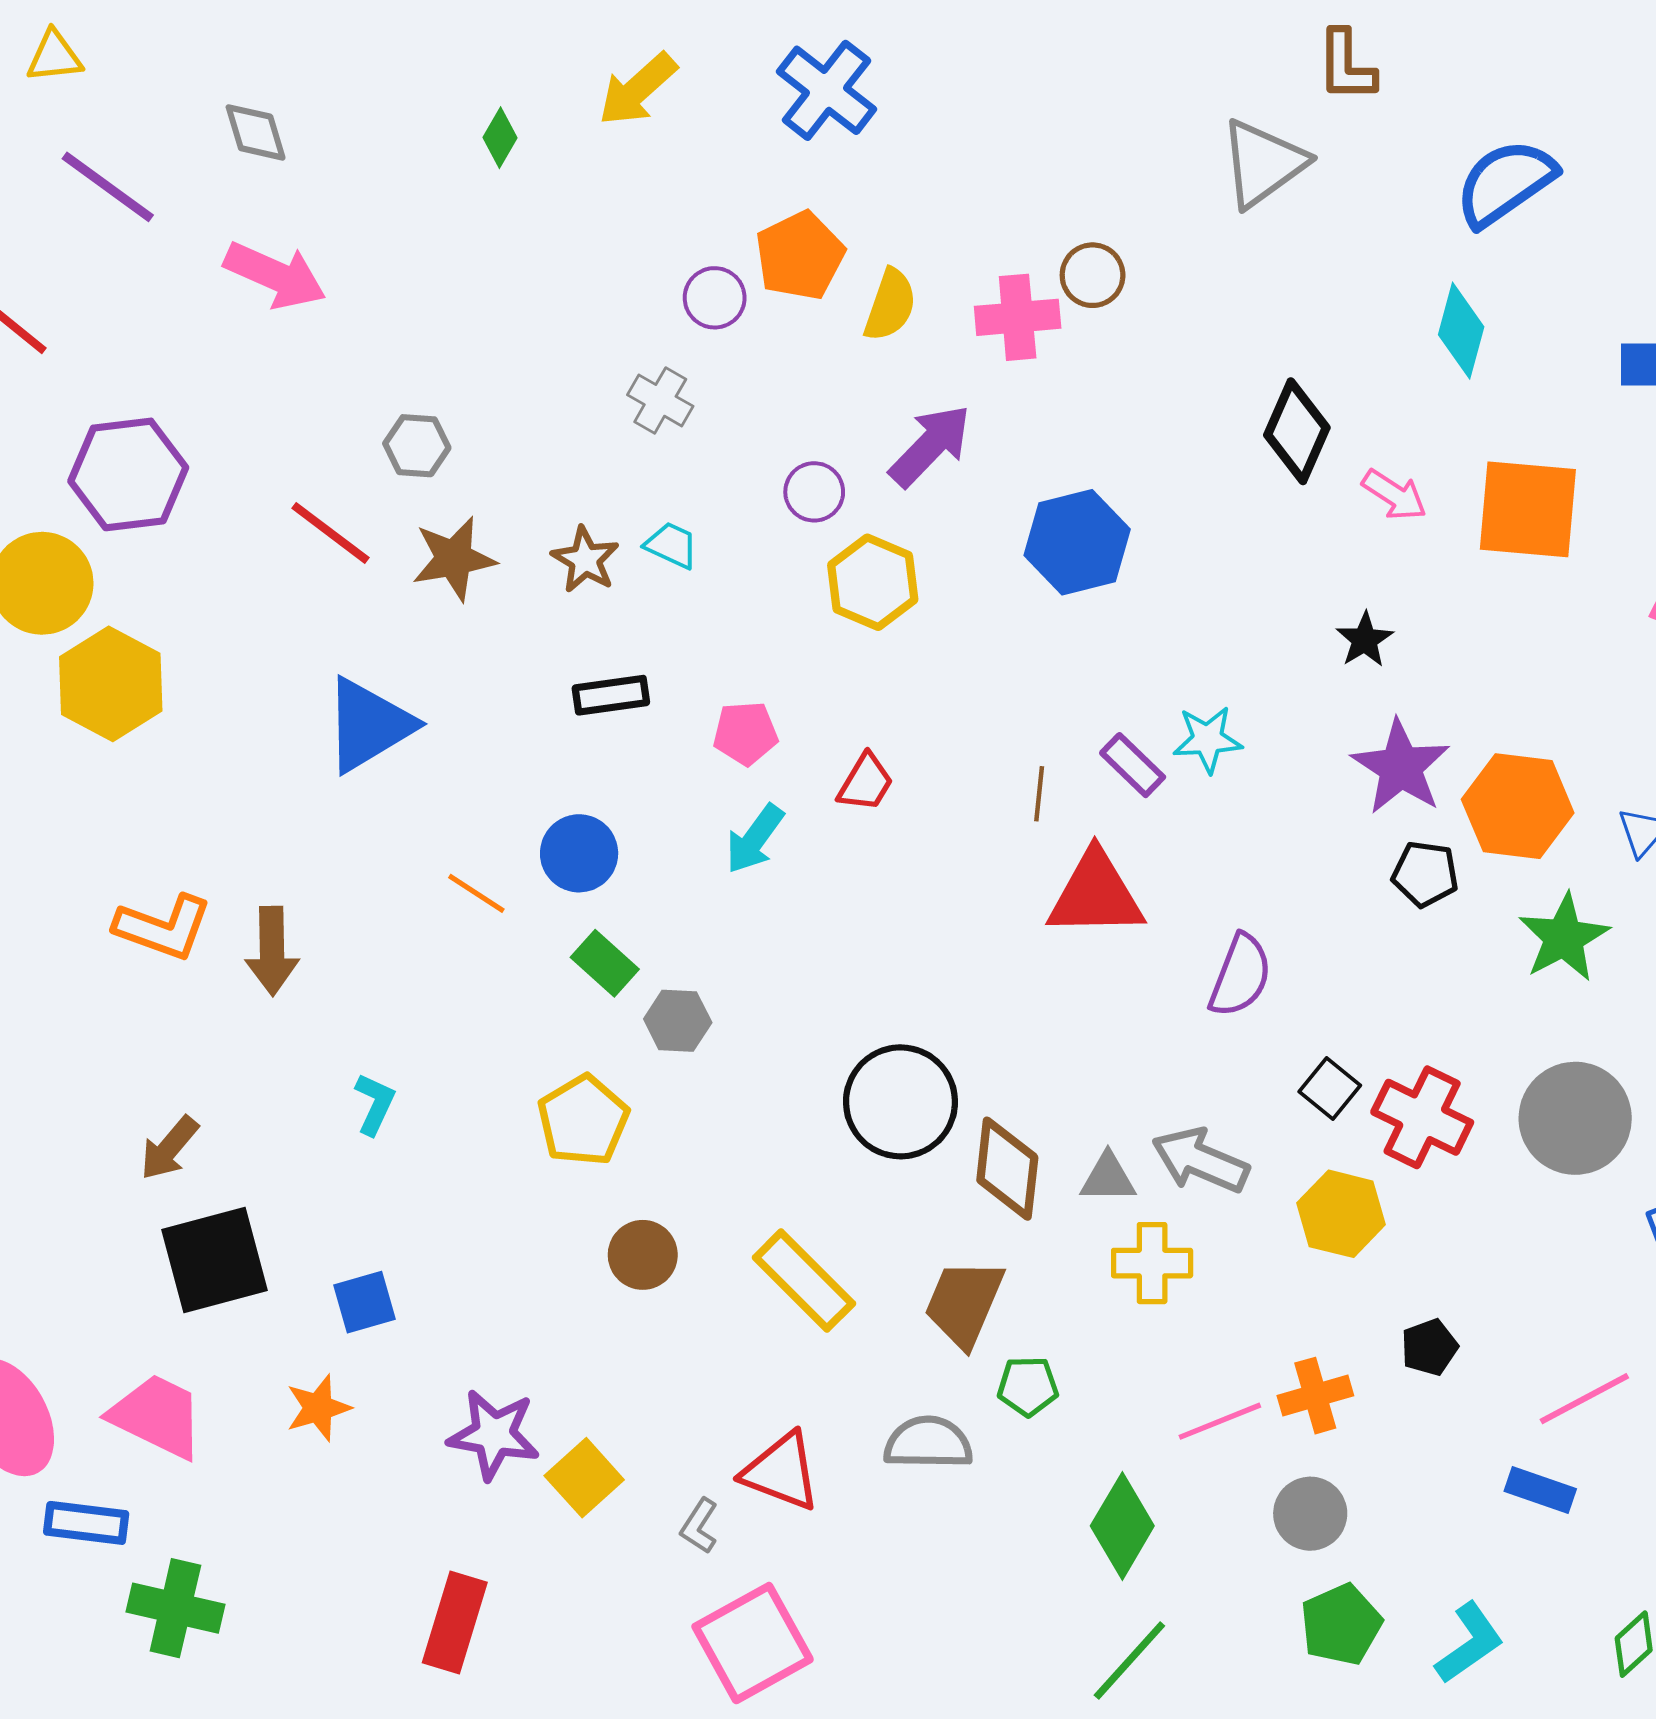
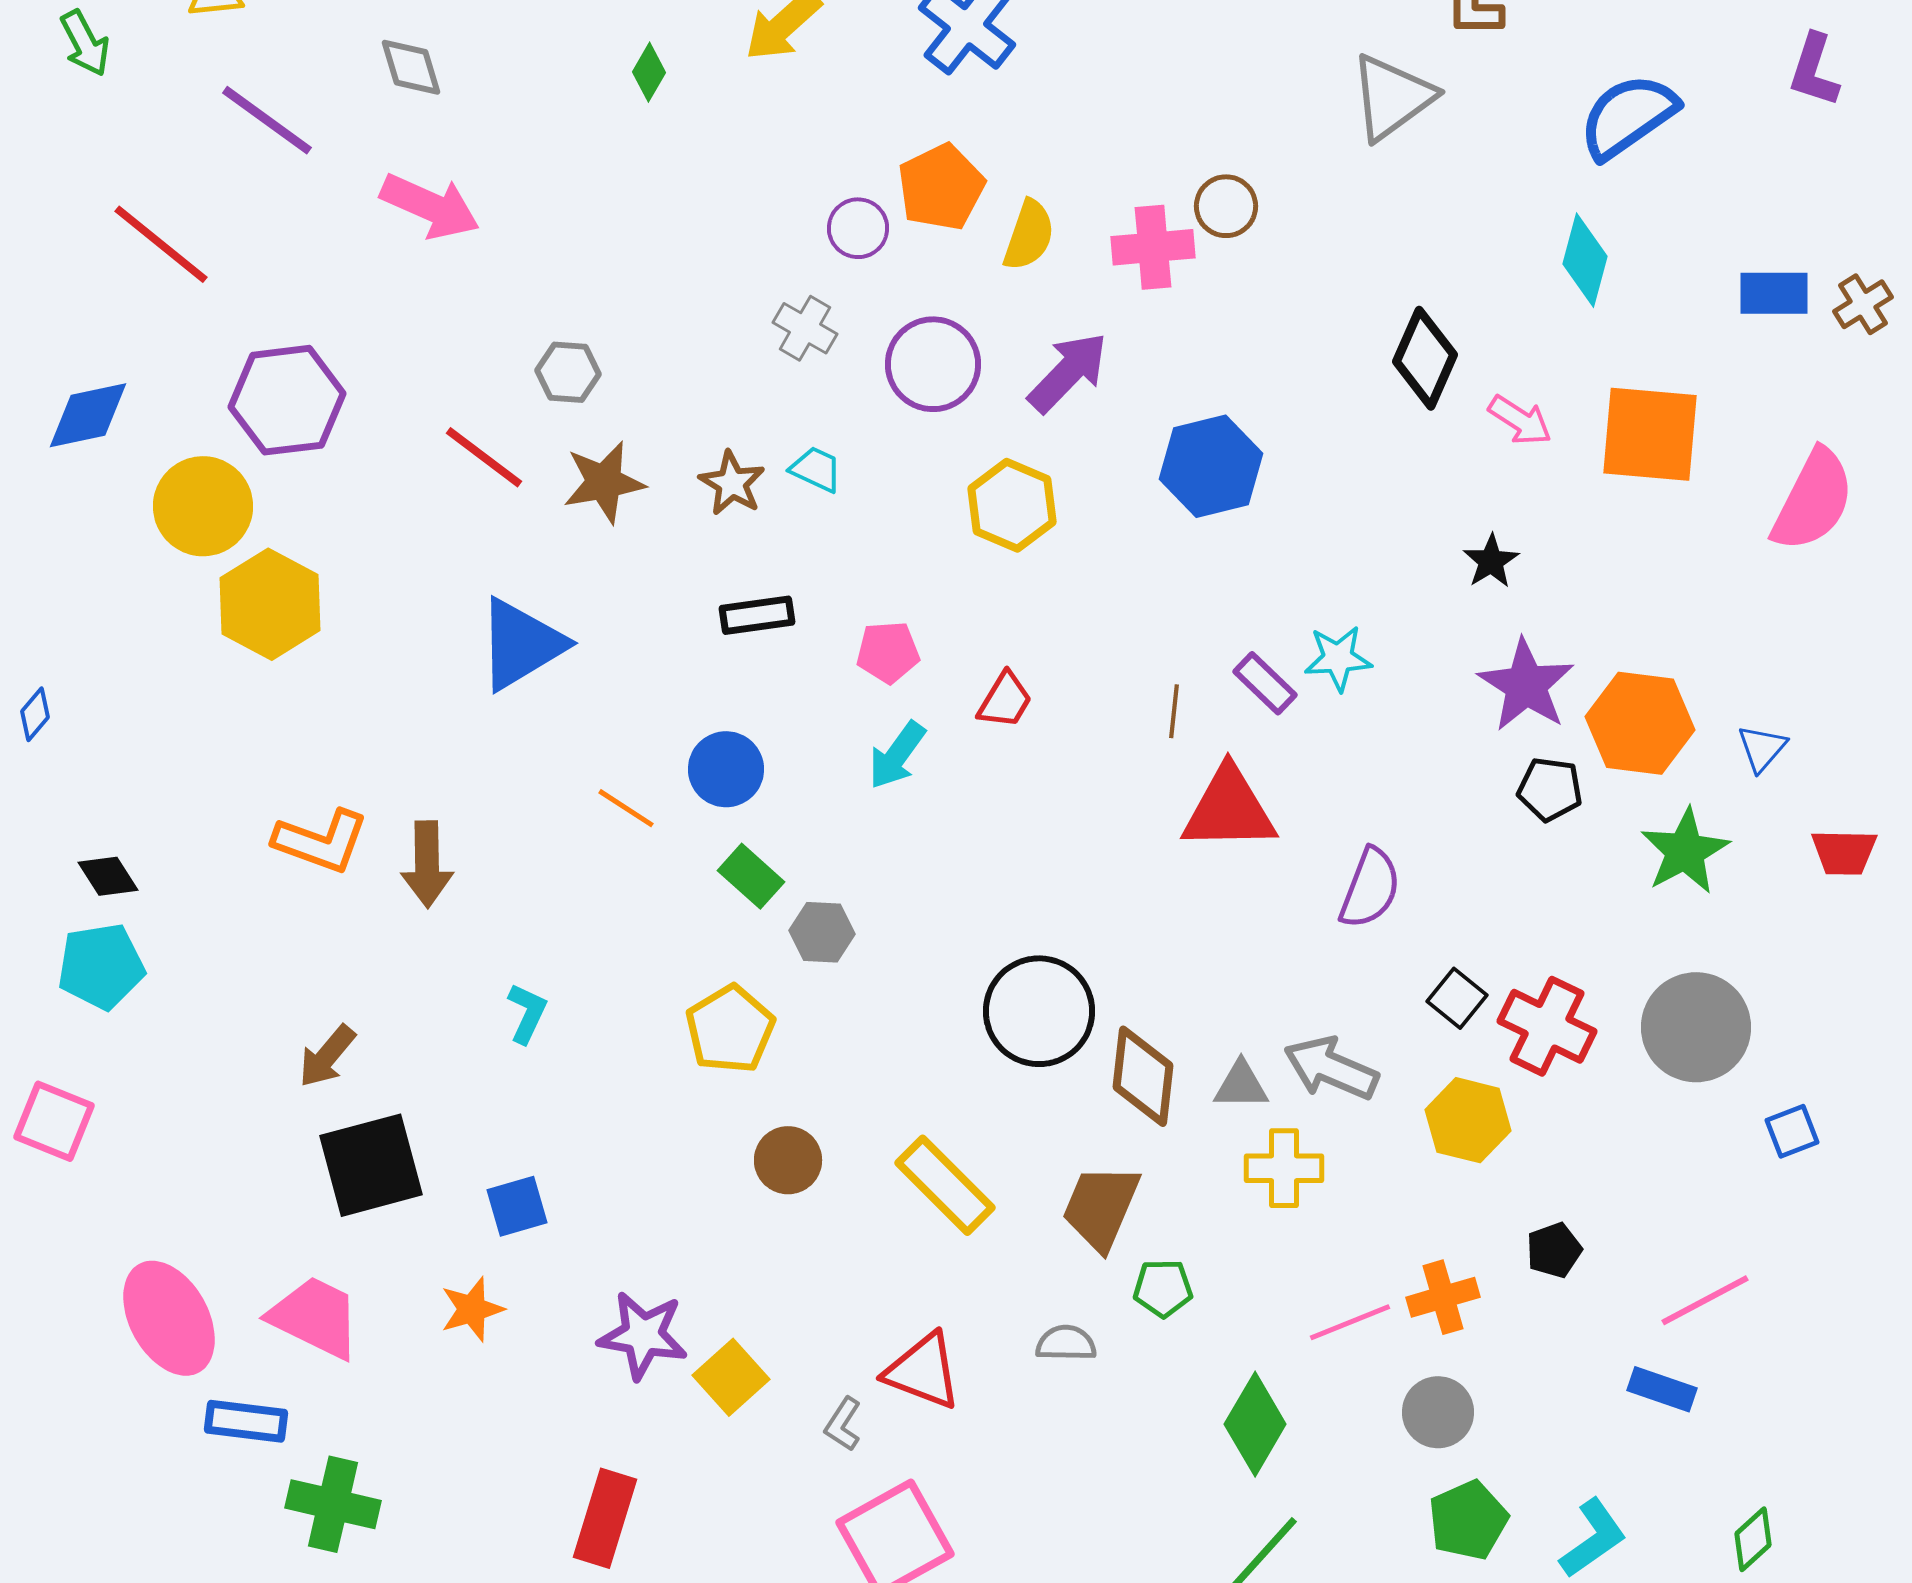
purple circle: (814, 492) -> (933, 364), moved, size x1.6
gray semicircle: (928, 1443) -> (1066, 1343), size x0.7

